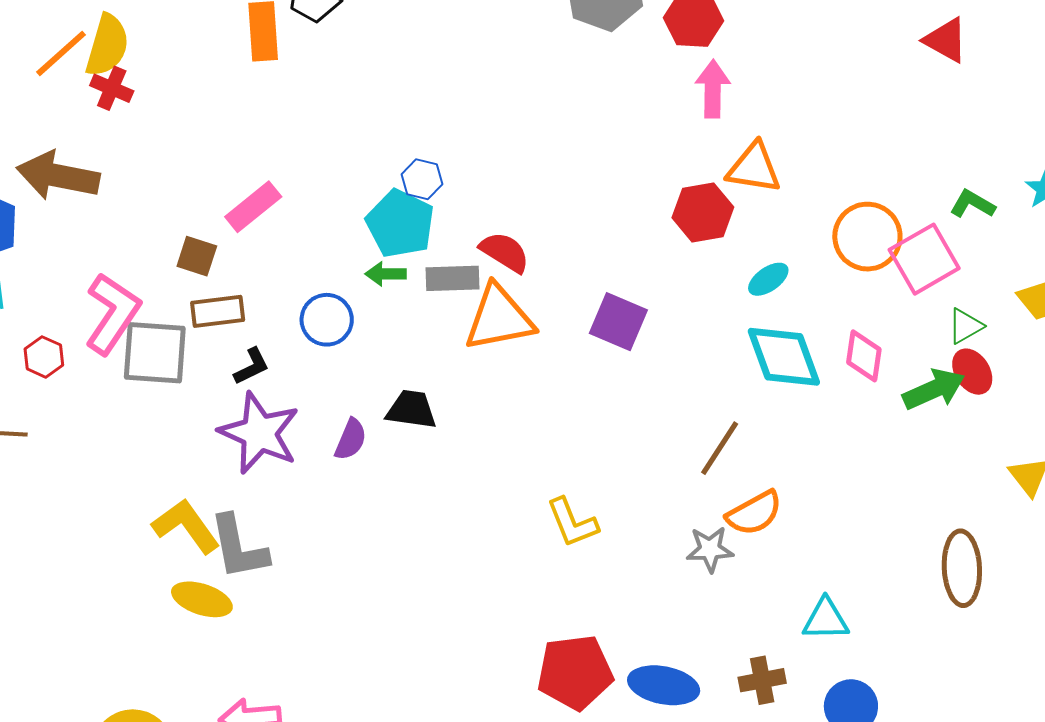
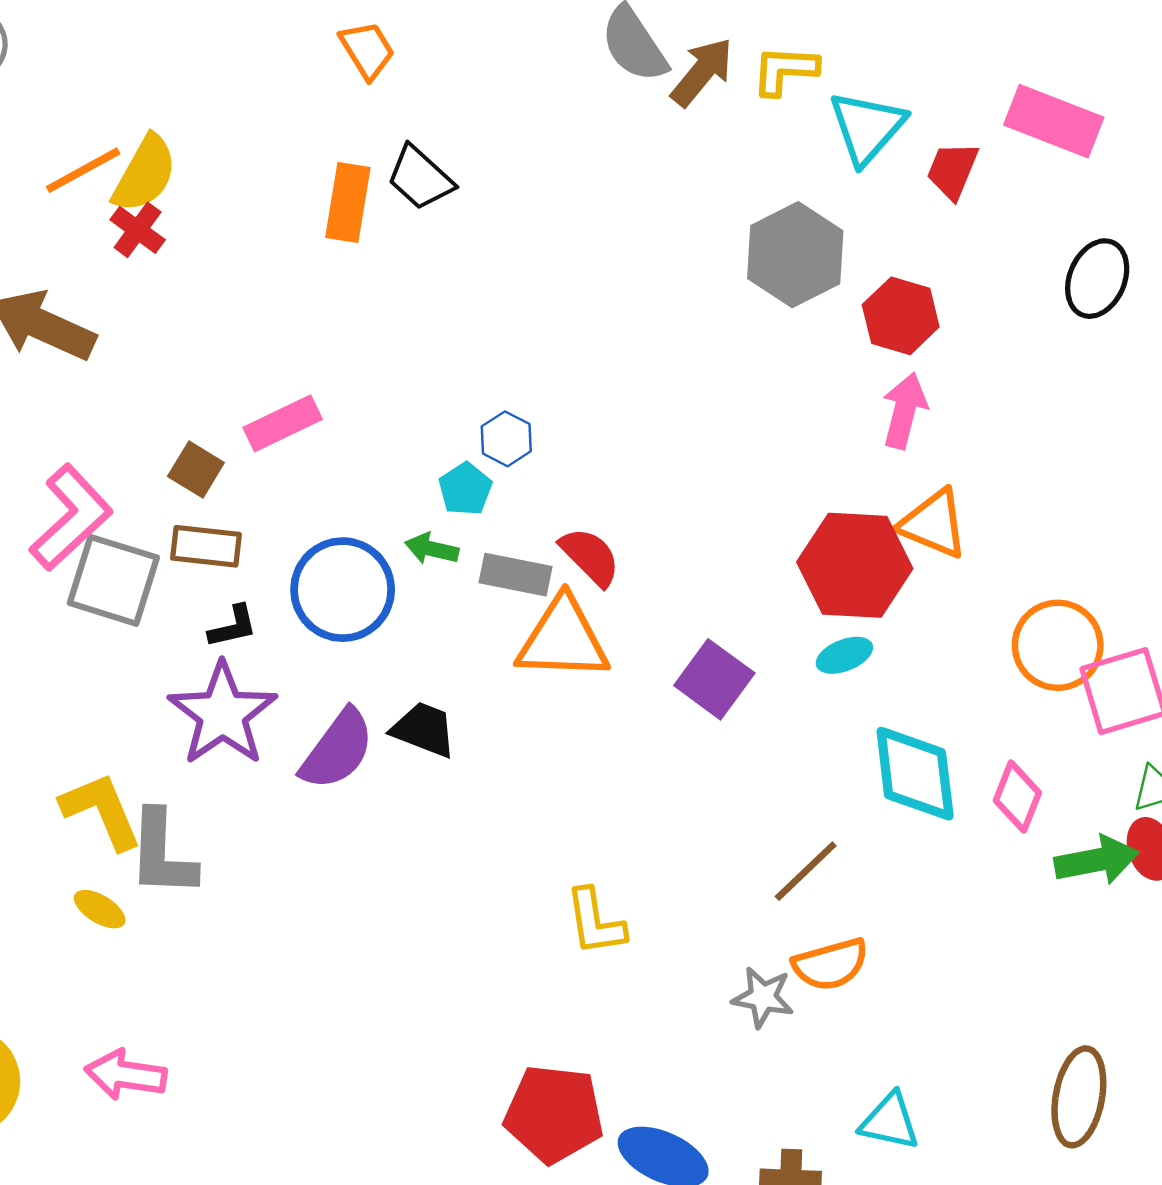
red hexagon: (703, 212) -> (855, 565), size x1.4
cyan pentagon: (400, 224) -> (465, 489), size x0.6
cyan ellipse: (768, 279) -> (844, 655), moved
blue circle: (327, 320) -> (343, 590), size x1.5
purple semicircle: (351, 439) -> (337, 749), size x1.6
yellow ellipse: (202, 599) -> (100, 909), size x0.7

